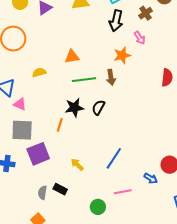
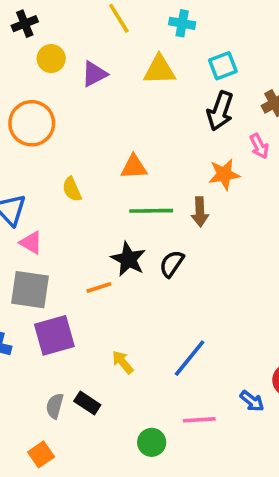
yellow semicircle: (39, 72) -> (72, 189), turned -104
black star: (74, 108) -> (128, 259), turned 30
orange line: (60, 125) -> (99, 287), turned 48

